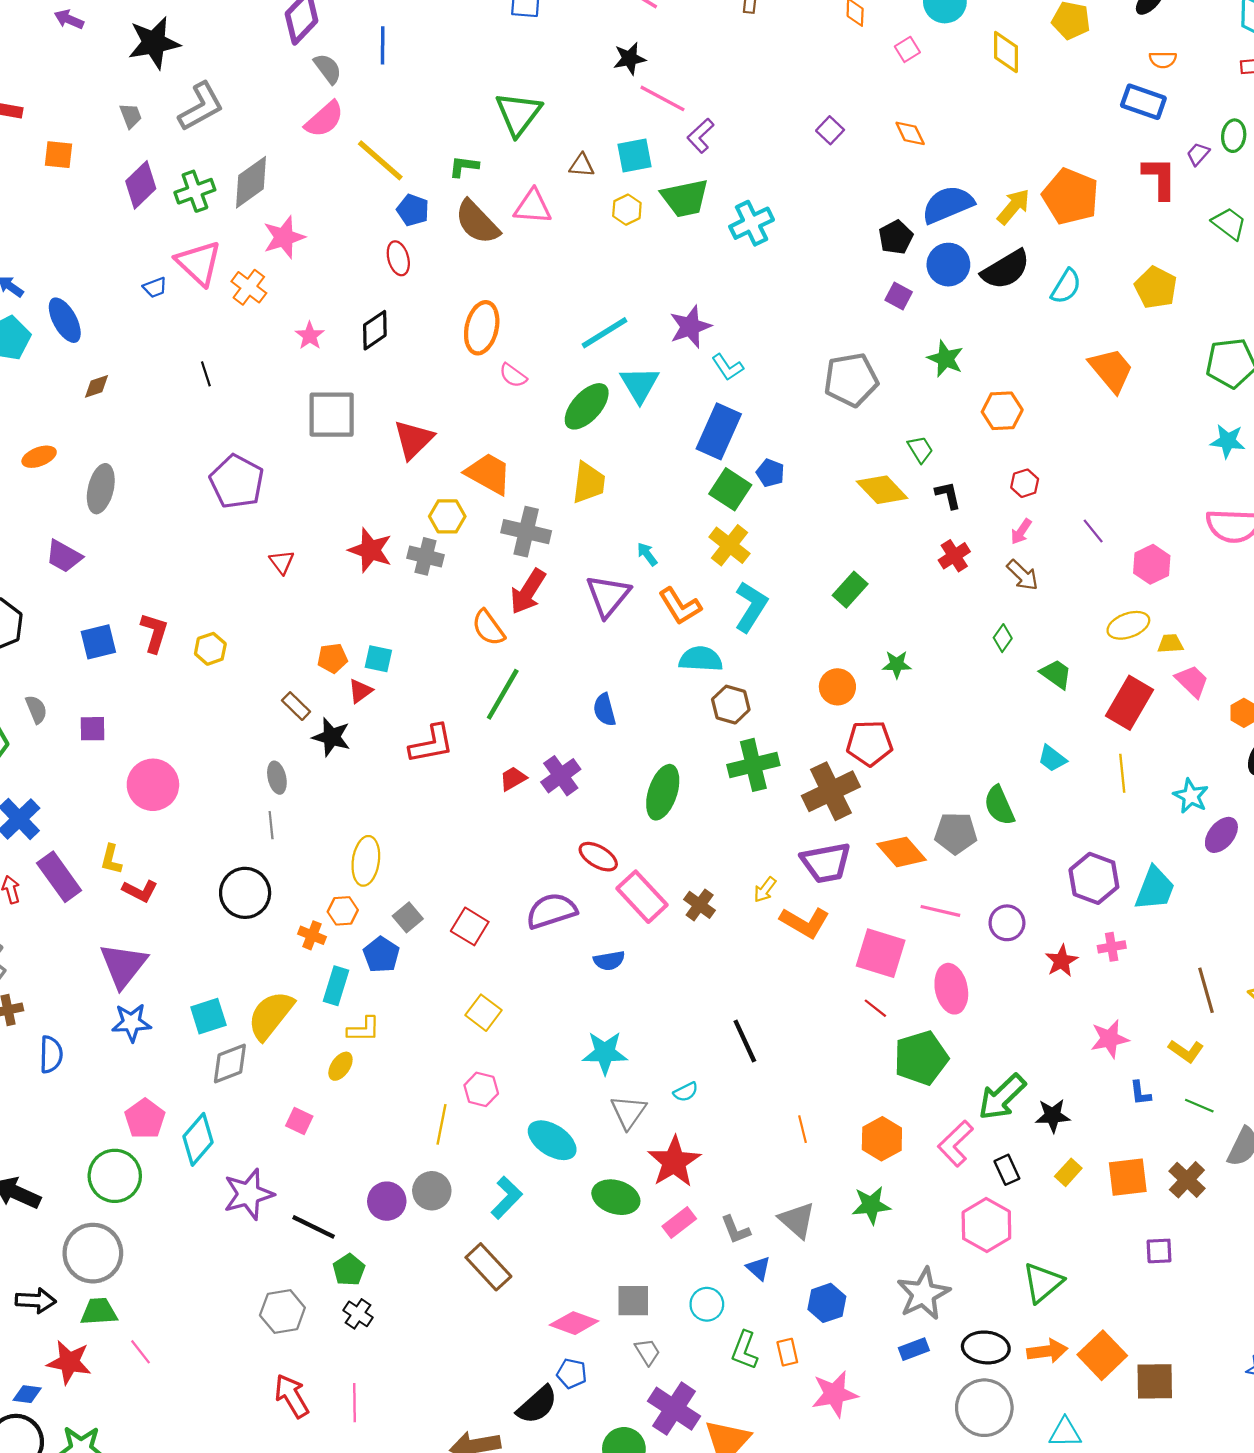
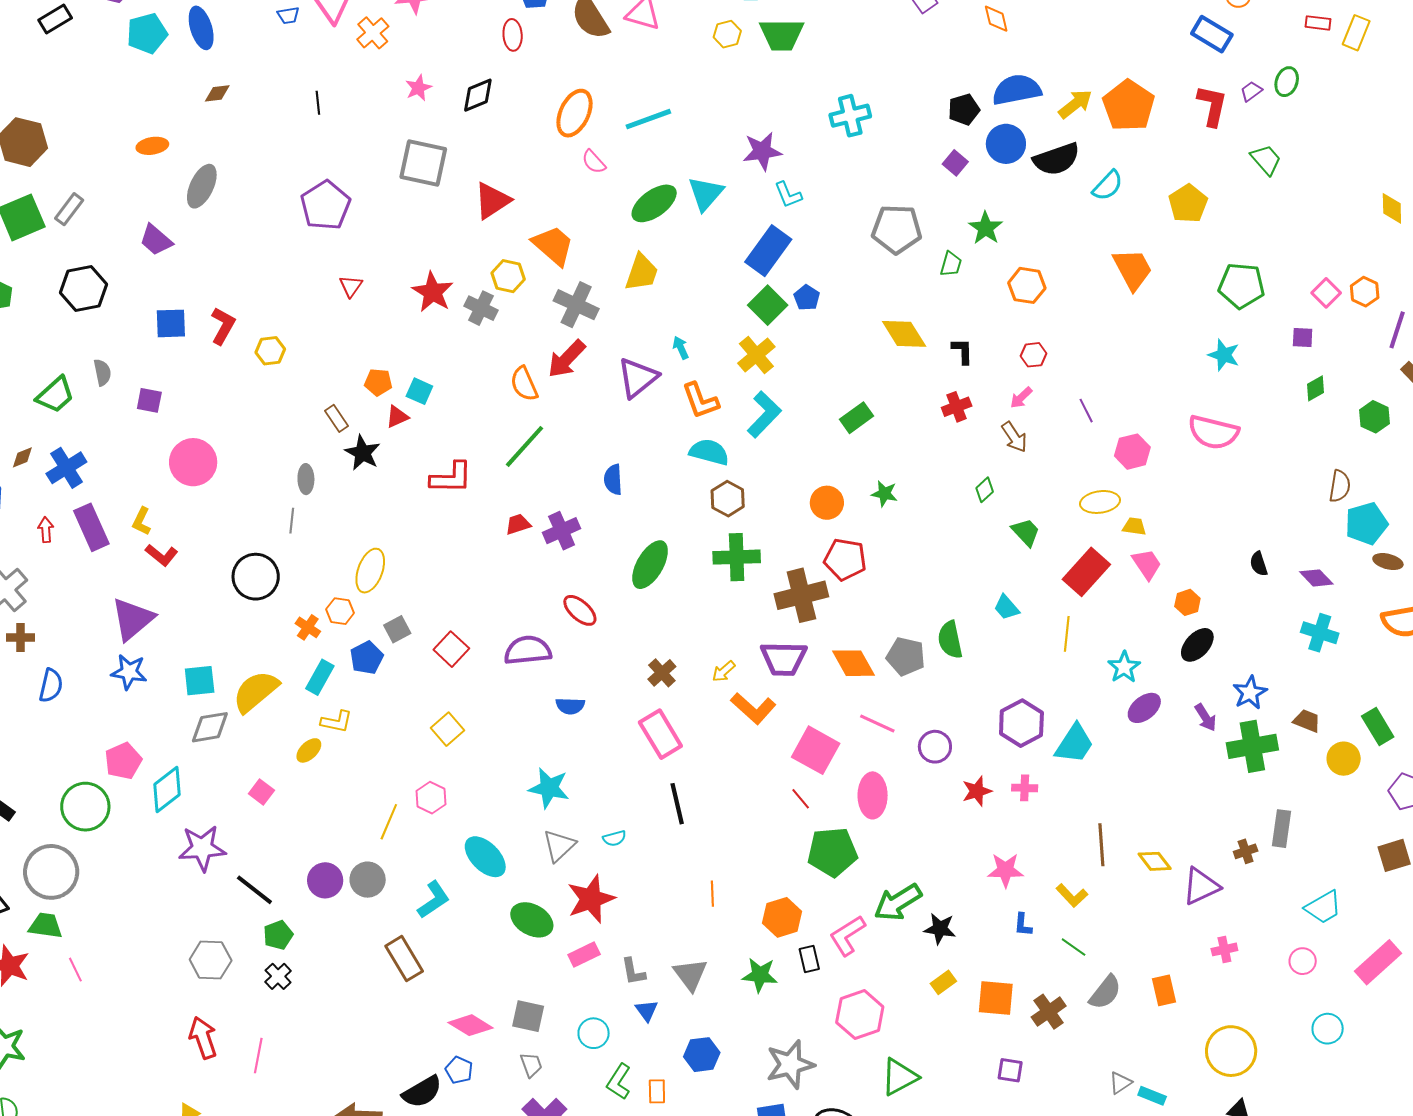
cyan cross: (752, 223) -> (850, 116), moved
cyan line: (604, 333) -> (648, 119), moved
green trapezoid: (920, 449) -> (951, 264), moved, turned 36
pink rectangle: (642, 897) -> (660, 734), moved
black rectangle: (1007, 1170) -> (809, 959), moved

